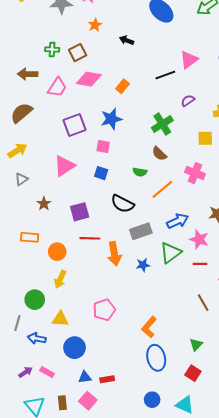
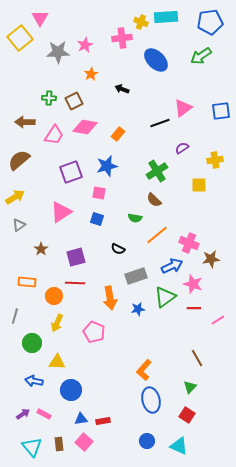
pink cross: (195, 173) -> (189, 243), moved
black semicircle: (123, 204) -> (118, 249), size x0.6
red line: (90, 238) -> (75, 283), moved
brown line: (203, 303) -> (197, 358), moved
pink pentagon: (104, 310) -> (94, 332), moved, turned -30
gray line: (17, 323) -> (15, 316), moved

